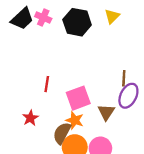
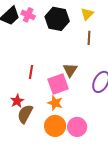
brown line: (124, 78) -> (89, 38), moved
brown triangle: (106, 112) -> (70, 70), moved
brown semicircle: (62, 133) -> (25, 114), moved

